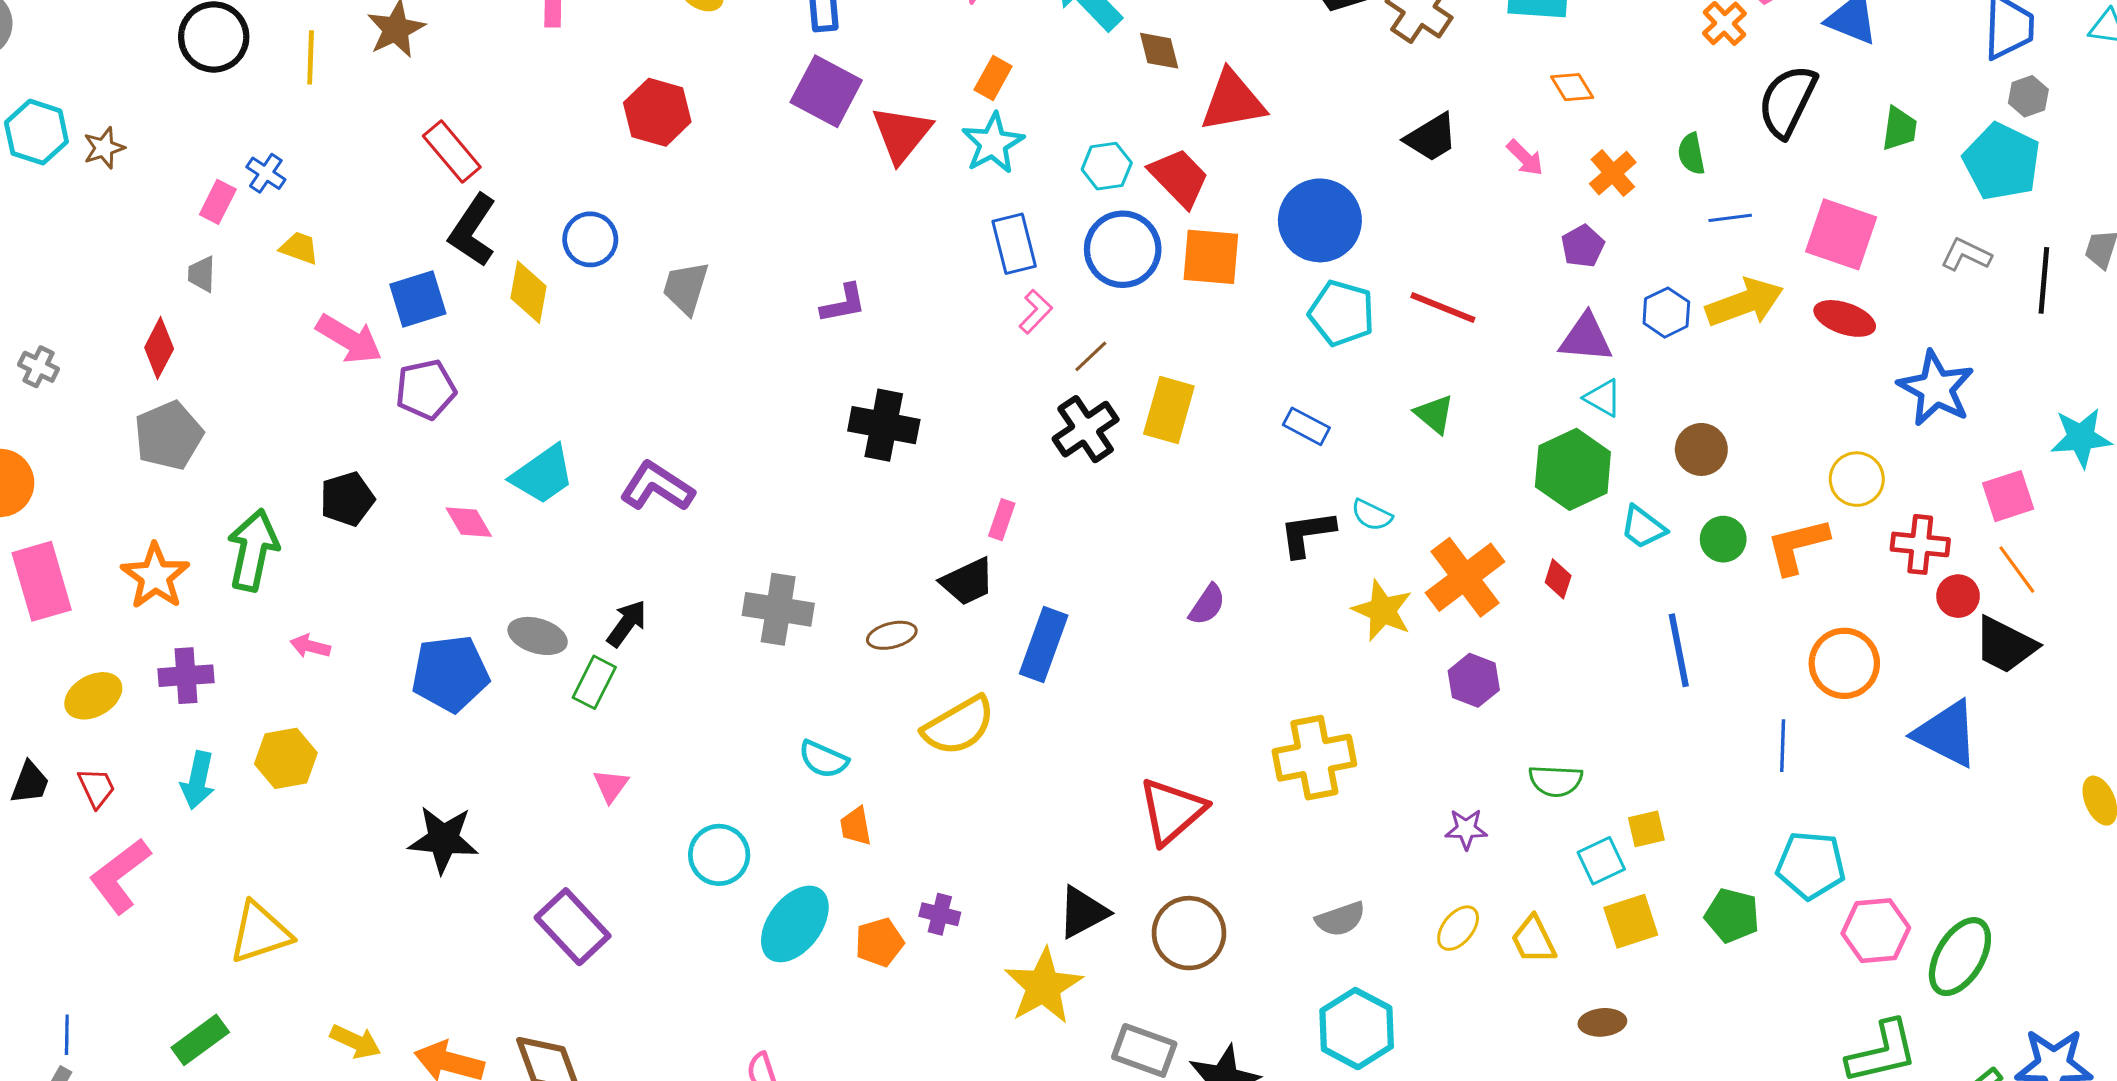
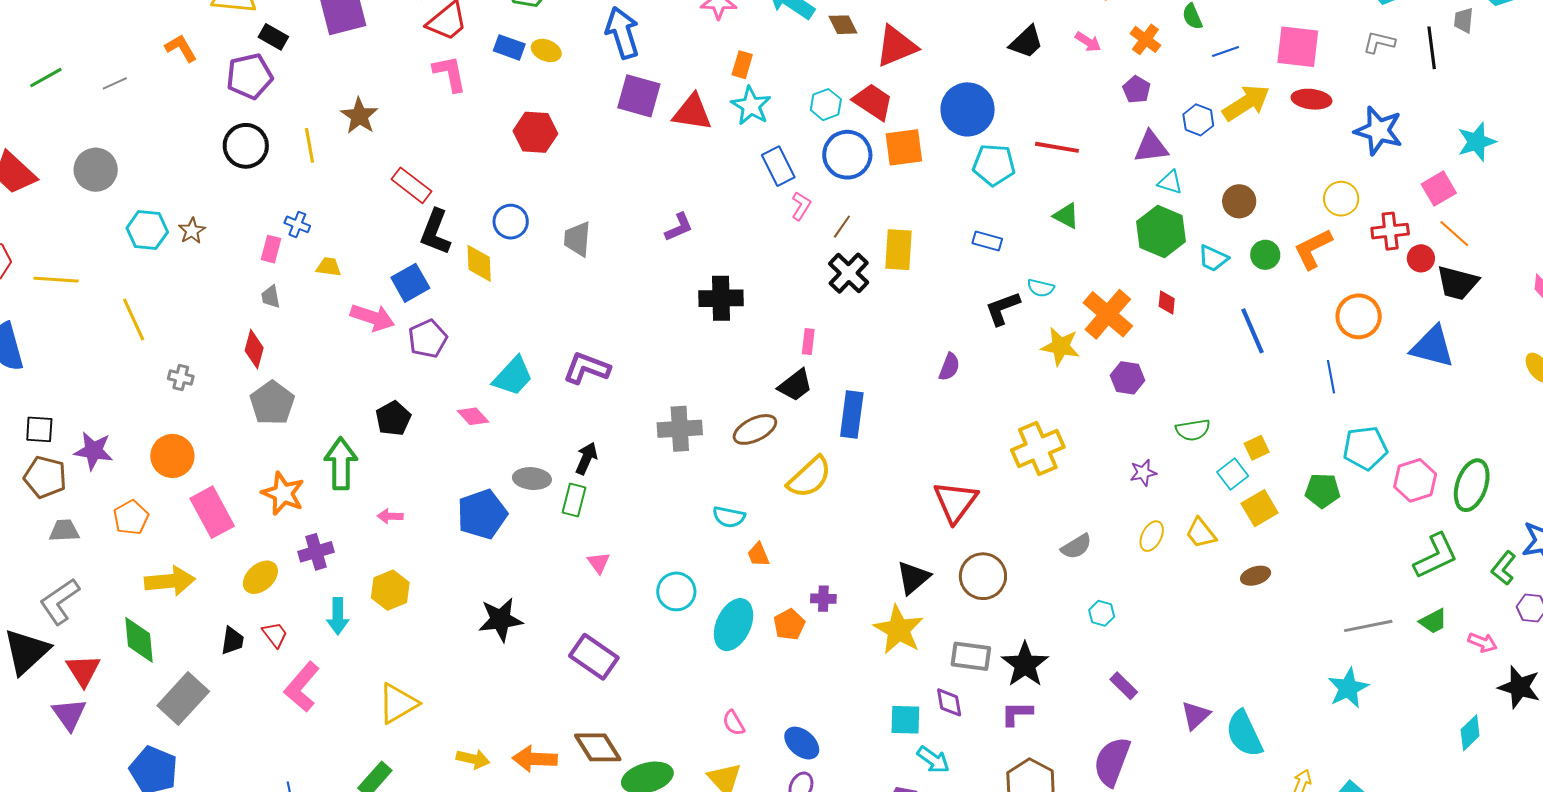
red triangle: (902, 134) -> (692, 112), turned -48
brown ellipse: (892, 635) -> (755, 429), size x1.4
cyan hexagon: (1357, 1029) -> (1102, 613), size x0.5

